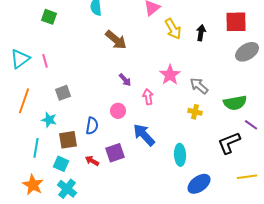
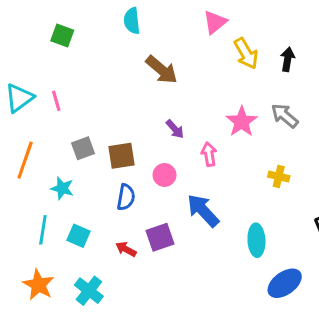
gray arrow: (199, 86) -> (285, 116), moved
brown square: (68, 140) -> (122, 156), moved
cyan square: (61, 164) -> (79, 236), moved

